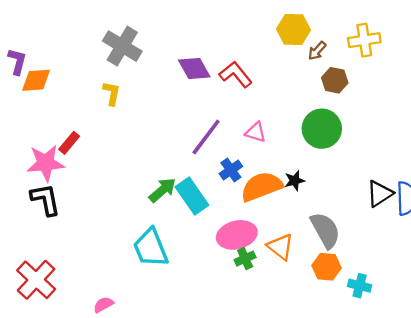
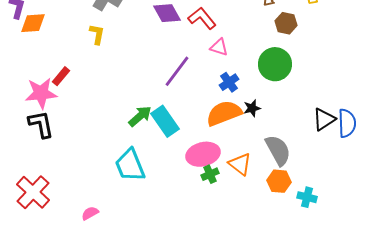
pink triangle: (256, 132) -> (219, 47), moved
blue cross: (231, 170) -> (229, 82), moved

